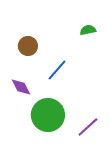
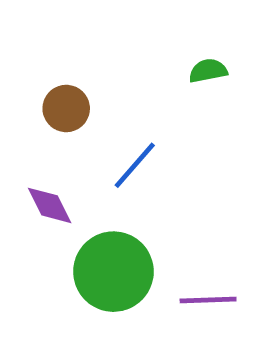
purple line: (88, 127) -> (208, 300), turned 40

